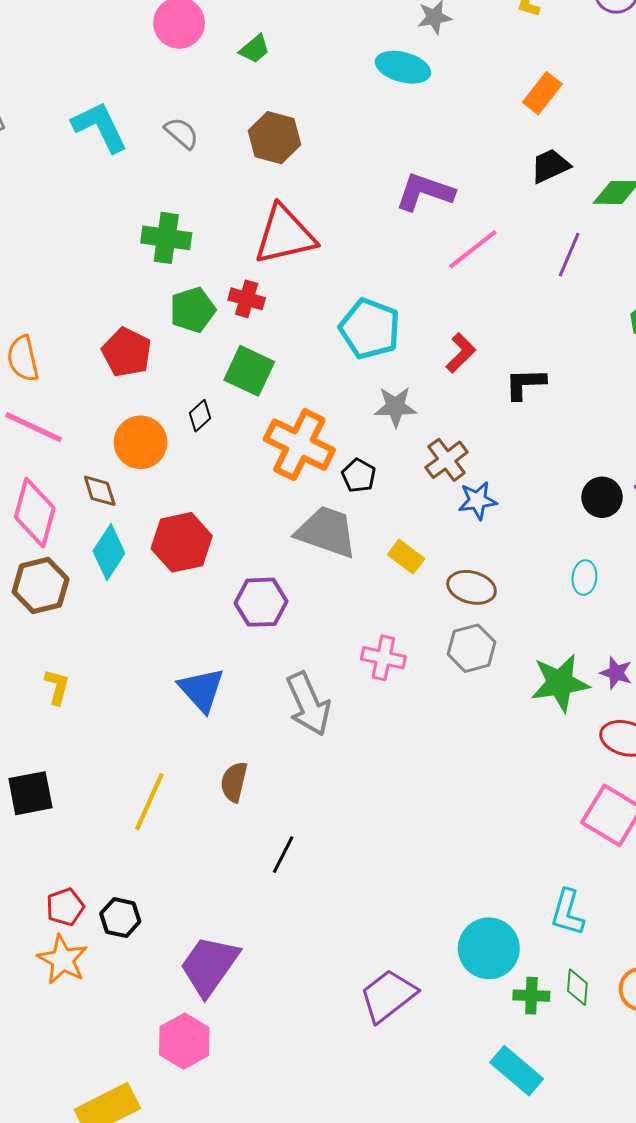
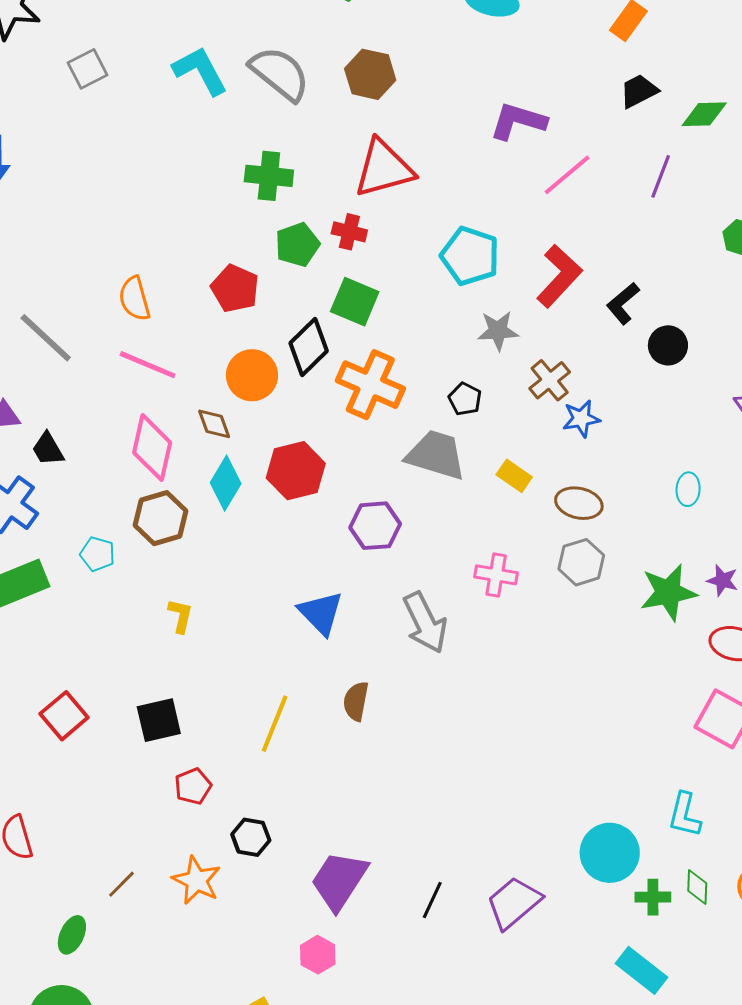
gray semicircle: (182, 133) -> (280, 73), size x1.8
red L-shape: (461, 353) -> (559, 276), size x1.6
black L-shape: (525, 384) -> (623, 303), turned -36
black diamond: (200, 416) -> (309, 347), size x1.8
orange cross: (299, 445) -> (370, 385), moved
black circle: (602, 497) -> (668, 345), moved
black line: (283, 855) -> (432, 900), moved
red pentagon: (65, 907) -> (193, 786), moved
pink hexagon: (184, 1041) -> (318, 955), size x0.7

